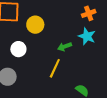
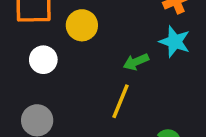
white circle: (18, 49) -> (43, 60), moved

